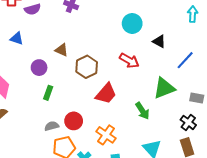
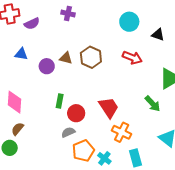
brown hexagon: (87, 67) -> (91, 57), moved
purple circle: (39, 68) -> (47, 66), moved
red trapezoid: (106, 94) -> (109, 108), moved, turned -65
red circle: (74, 121) -> (76, 113), moved

